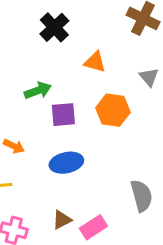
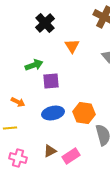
orange triangle: (95, 62) -> (72, 46), turned 42
orange hexagon: (113, 110) -> (84, 113), moved

